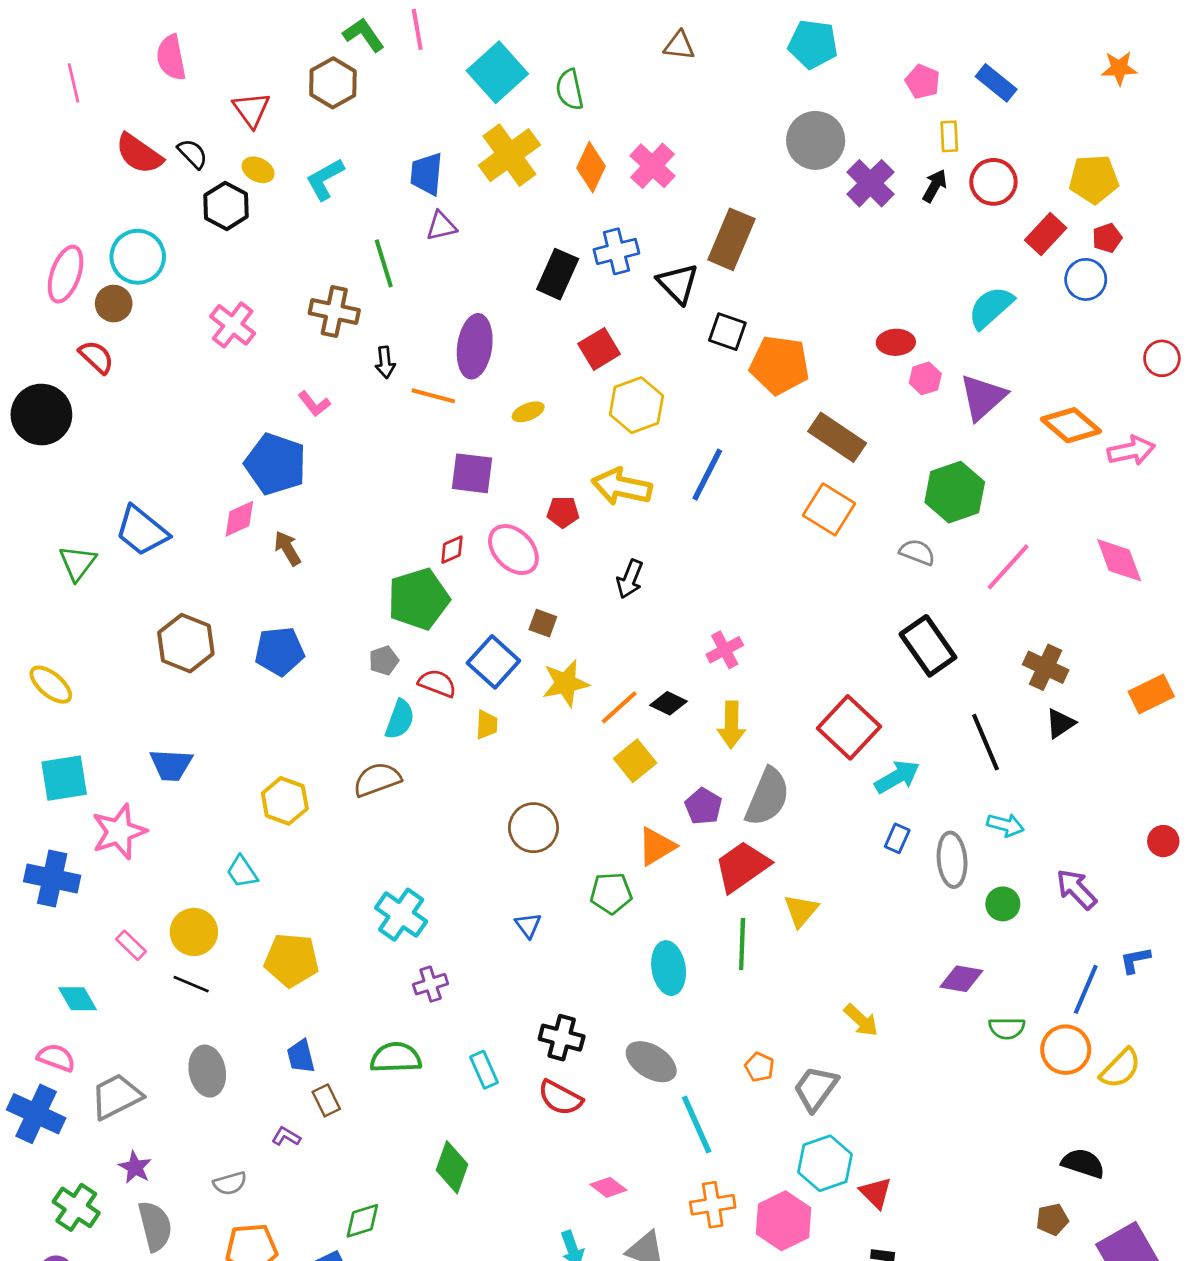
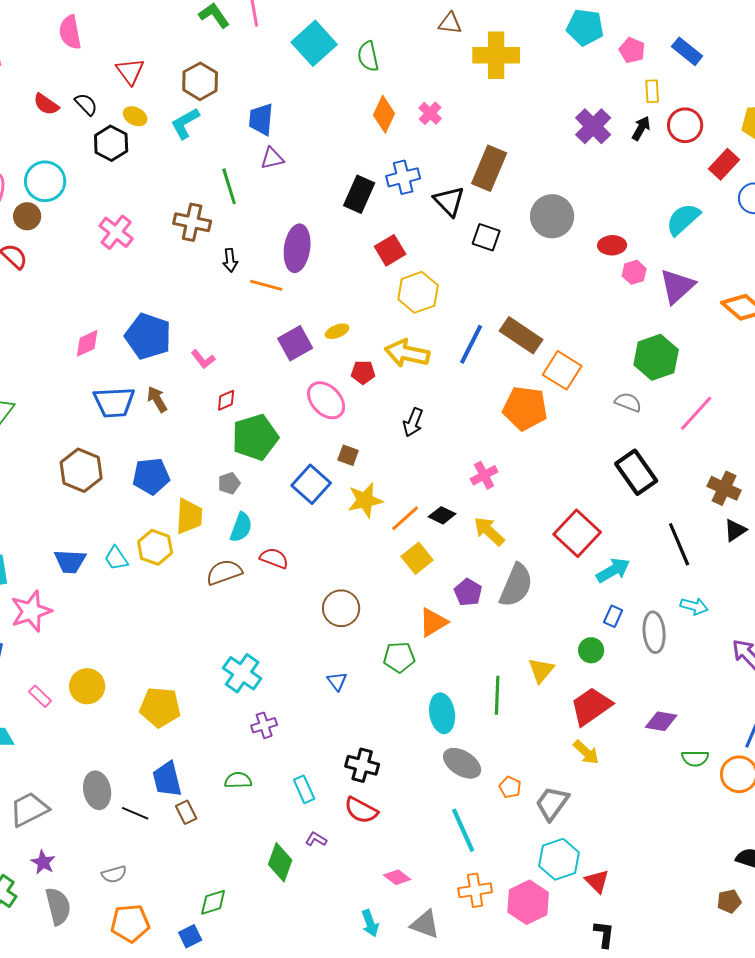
cyan pentagon: (813, 44) -> (585, 27), moved
brown hexagon: (333, 83) -> (200, 81), moved
gray circle: (816, 140) -> (552, 216), moved
red semicircle: (139, 154) -> (46, 104), size x0.7
yellow cross: (509, 155) -> (496, 55), moved, turned 36
pink cross: (653, 166) -> (430, 113), size x0.7
orange pentagon: (780, 365) -> (525, 408), moved
pink L-shape: (314, 404) -> (203, 359), moved
yellow ellipse: (528, 412) -> (337, 331), moved
brown rectangle: (837, 437) -> (521, 335), moved
purple square: (472, 473) -> (295, 343), turned -36
pink diamond: (239, 519) -> (87, 343), moved
blue trapezoid: (142, 531) -> (114, 402), moved, turned -42
red diamond: (452, 550) -> (226, 400), moved
red semicircle: (437, 683) -> (274, 558), moved
yellow trapezoid: (487, 725) -> (189, 516), moved, size x1.6
yellow arrow: (731, 725) -> (489, 531), turned 132
yellow hexagon: (285, 801) -> (155, 547), moved
red trapezoid: (742, 866) -> (591, 706), moved
cyan trapezoid: (242, 872) -> (116, 558), moved
green circle: (1003, 904) -> (591, 650), moved
black line: (191, 984) -> (135, 813), moved
blue trapezoid: (301, 1056) -> (167, 779), size x1.4
green semicircle: (396, 1058) -> (238, 780), size x0.7
gray ellipse: (651, 1062) -> (462, 763), moved
purple L-shape: (286, 1137) -> (316, 839), moved

